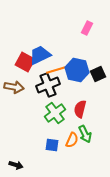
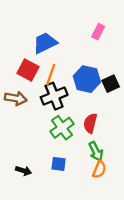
blue trapezoid: (40, 55) -> (45, 43), moved
orange line: (56, 70) -> (51, 75), moved, turned -54
orange semicircle: (72, 140) -> (99, 170), moved
black arrow: (16, 165) -> (24, 171), moved

